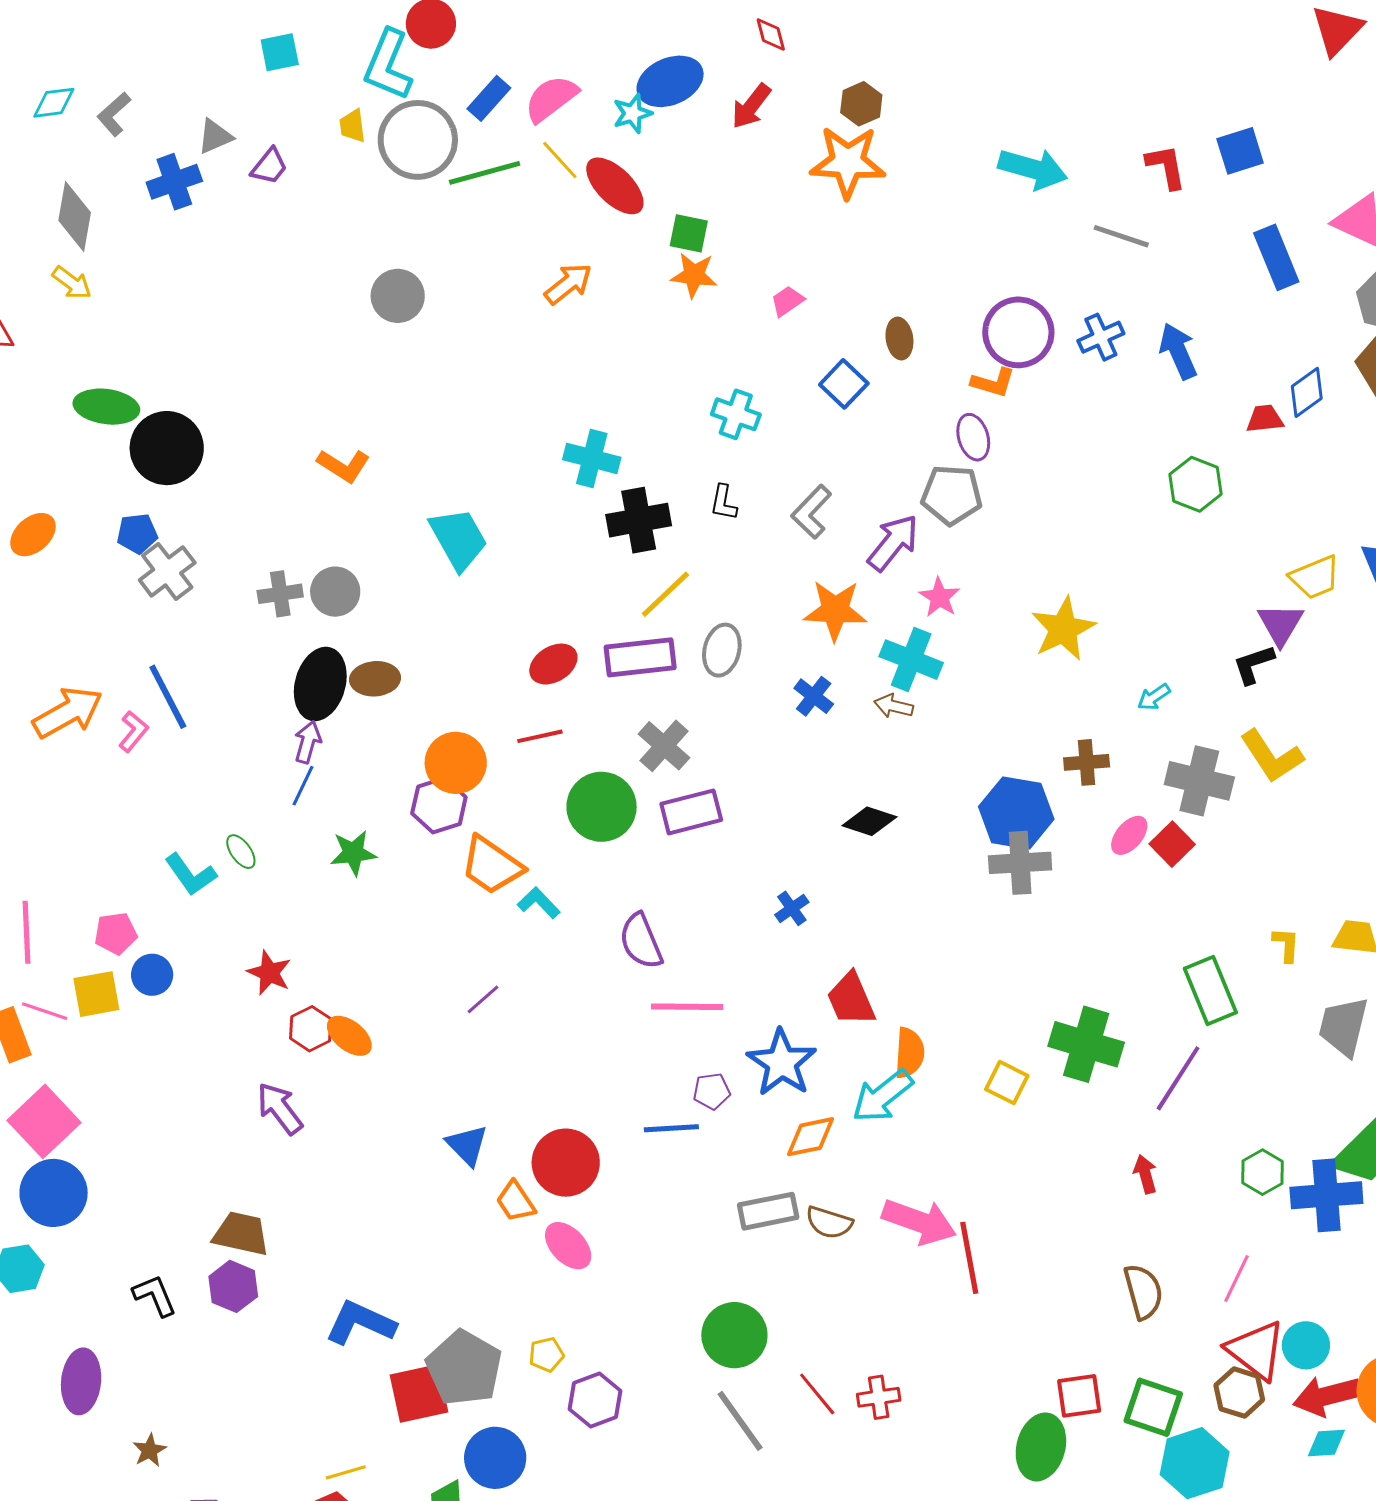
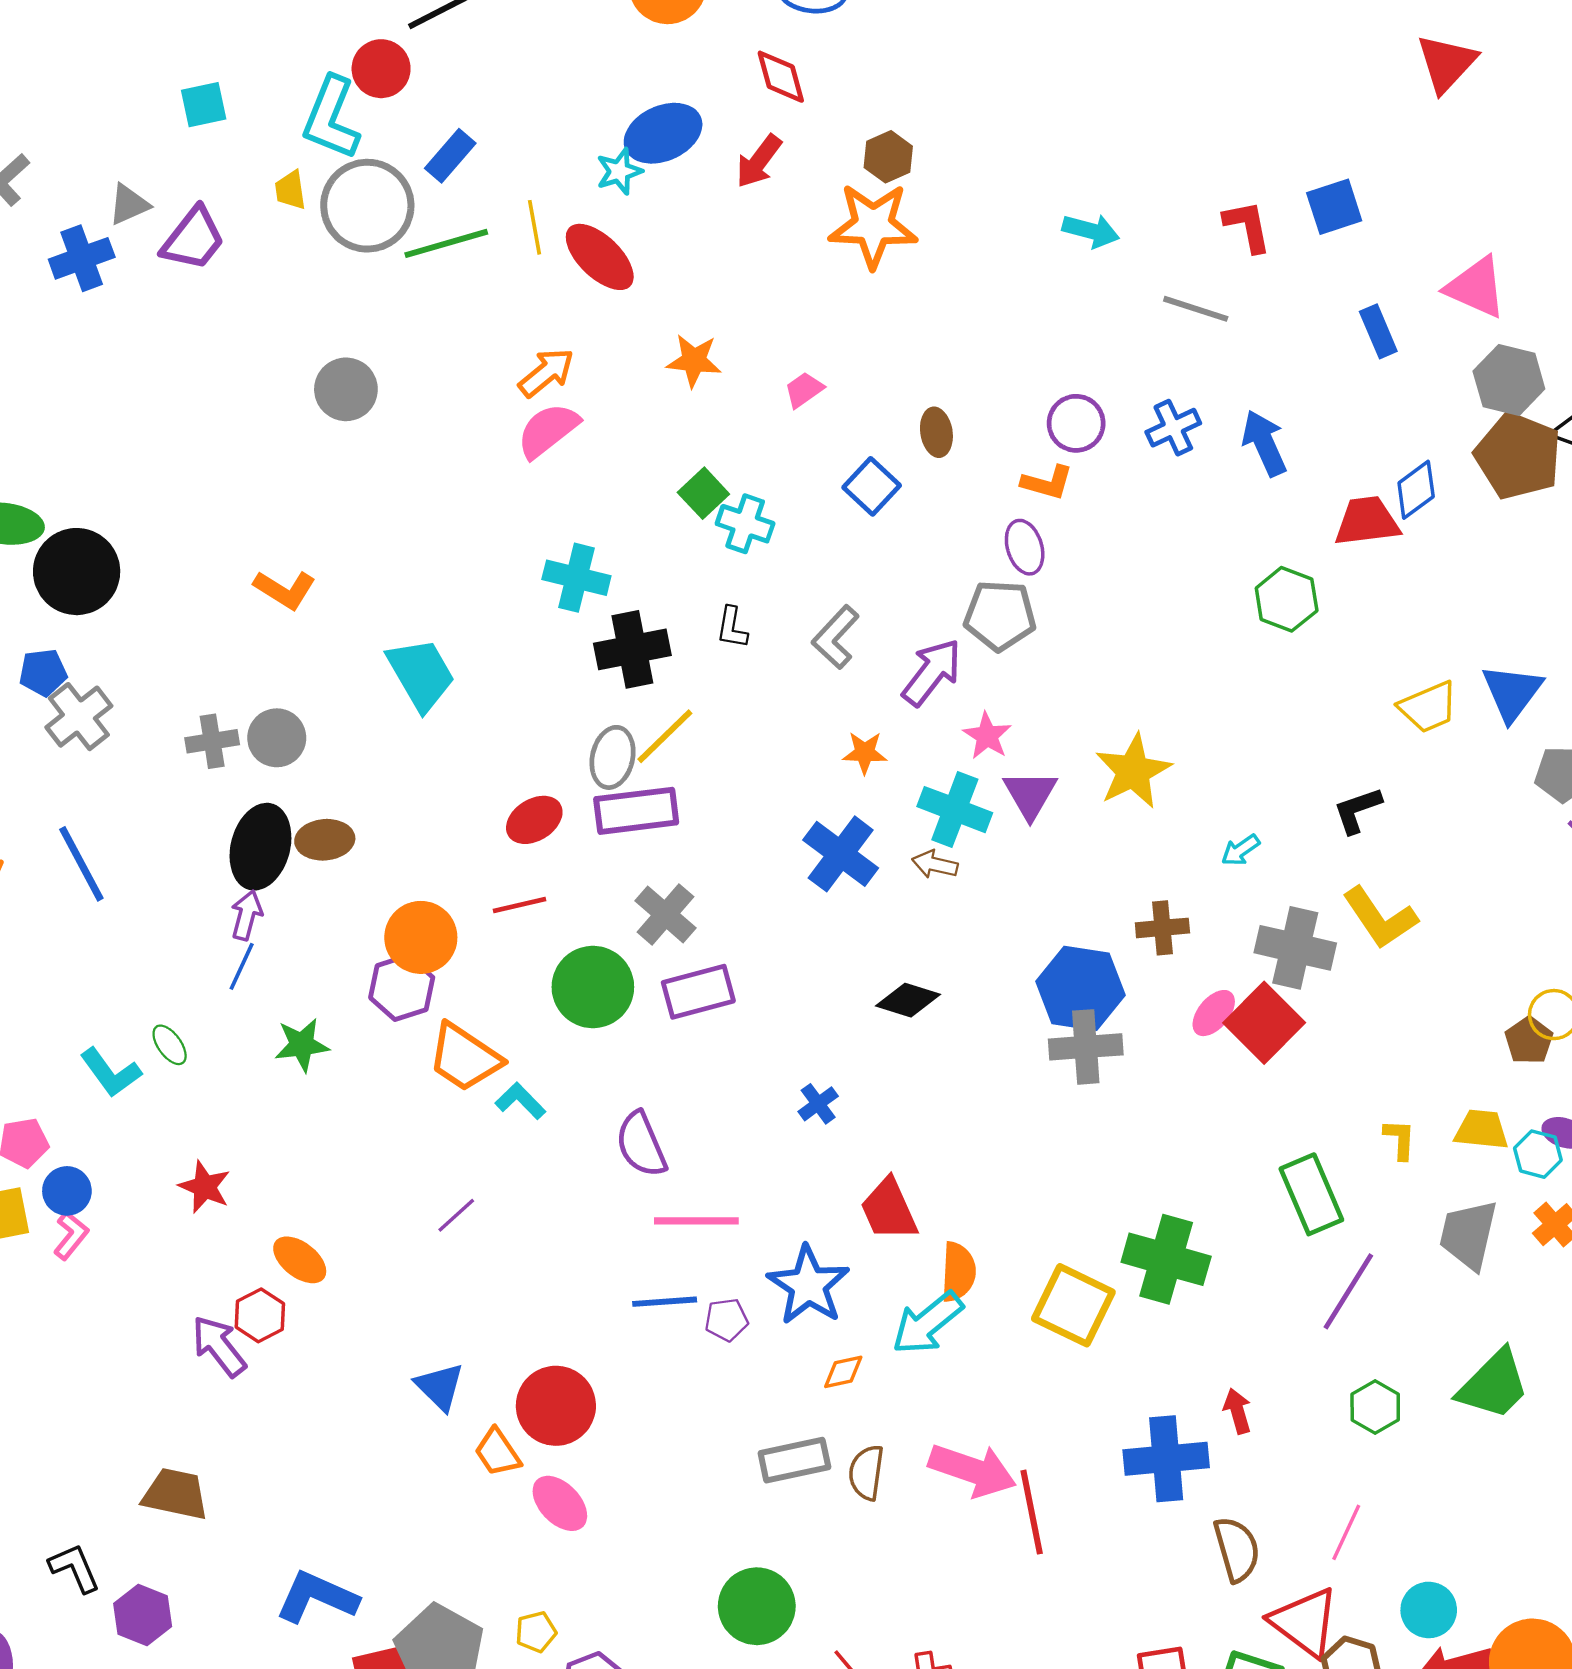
red diamond: (771, 35) -> (781, 77), size x1.4
pink semicircle: (551, 99) -> (548, 430), moved
yellow line: (560, 160) -> (535, 227), turned 33
purple trapezoid: (269, 166) -> (193, 239), size x1.5
cyan arrow: (1033, 169) -> (1091, 231), size x0.7
green square: (689, 233) -> (703, 493), moved, turned 36
blue rectangle: (1276, 257) -> (1378, 331), size x0.7
purple circle: (1018, 332) -> (1076, 423), size x0.7
red trapezoid: (1265, 419) -> (1367, 521), size x1.5
orange star: (835, 610) -> (865, 753), size x0.6
purple triangle: (1281, 624) -> (1030, 795), moved
gray ellipse: (722, 650) -> (613, 757), moved
blue cross: (814, 696) -> (841, 854), size x1.6
pink L-shape: (133, 731) -> (71, 1235), moved
red square: (1172, 844) -> (1264, 1023), size x1.5
red hexagon: (311, 1029) -> (260, 1315), moved
purple line: (1178, 1078) -> (1348, 1291), moved
yellow square: (1007, 1082) -> (1073, 1305), size x1.6
blue line: (671, 1128) -> (665, 1302), moved
orange diamond: (810, 1137) -> (843, 1372), size x0.7
blue cross: (1326, 1195) -> (1166, 1459), moved
brown semicircle: (829, 1223) -> (866, 1473), turned 81
purple hexagon: (233, 1286) -> (143, 1615), moved
red triangle: (1256, 1350) -> (1305, 1622), moved

